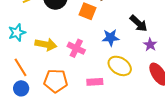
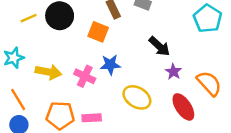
blue star: (111, 38) -> (110, 65), moved
pink rectangle: (95, 82) -> (92, 118), moved

